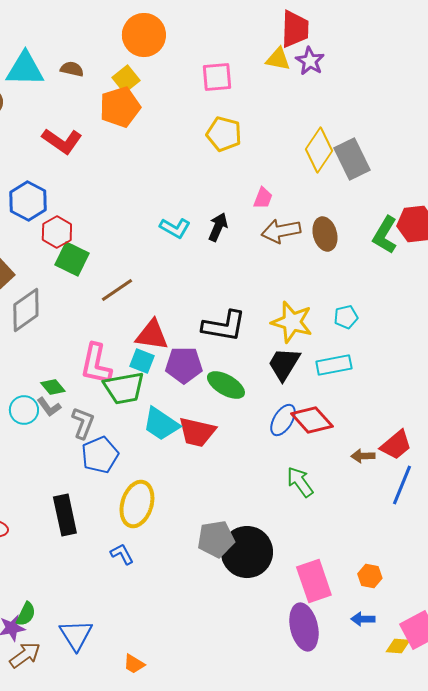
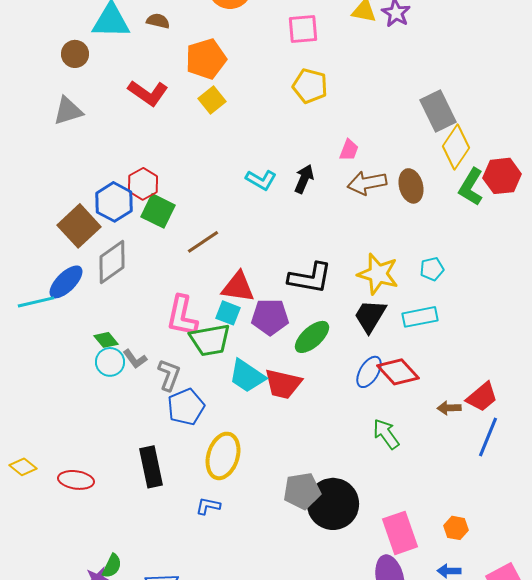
yellow square: (126, 79) -> (212, 100), moved
yellow diamond: (319, 150) -> (456, 147), moved
blue hexagon: (28, 201) -> (114, 202), moved
green ellipse: (226, 385) -> (312, 337), turned -72
green diamond: (53, 387) -> (106, 340), moved
blue L-shape: (122, 554) -> (208, 506), turned -50

